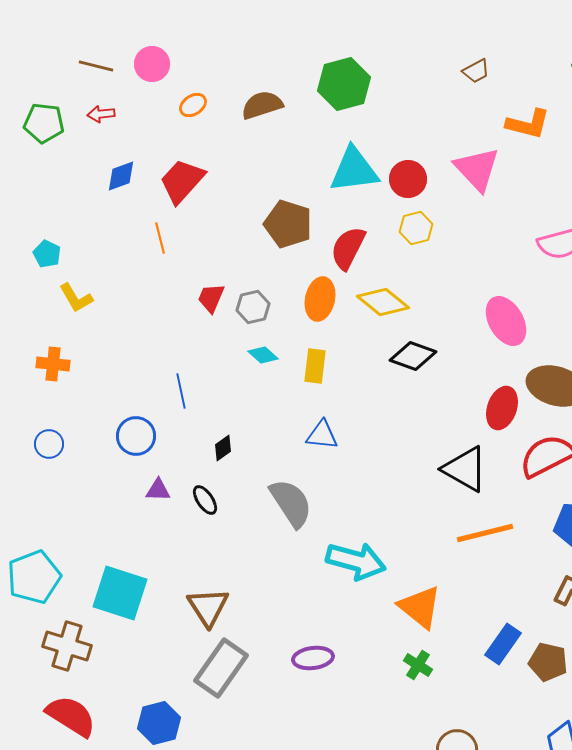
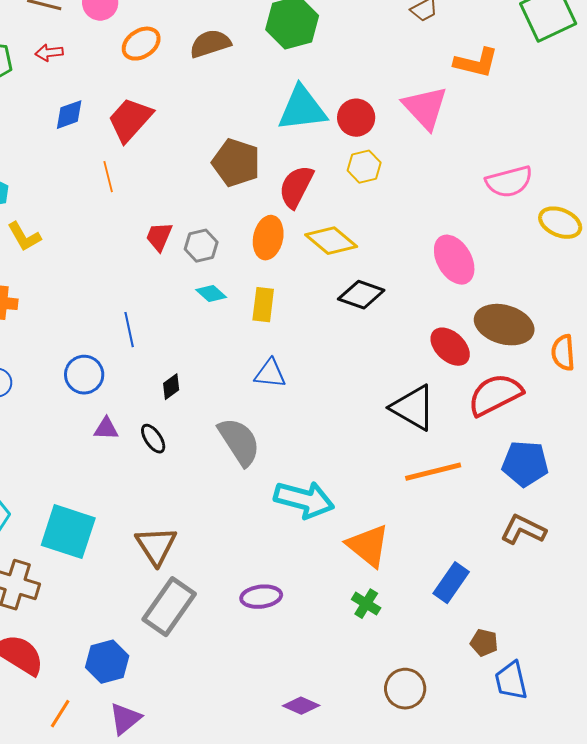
orange ellipse: (193, 105) -> (141, 44), size x1.4
red ellipse: (502, 408) -> (450, 347), turned -66
brown pentagon: (548, 662) -> (484, 643), moved, size x0.7

